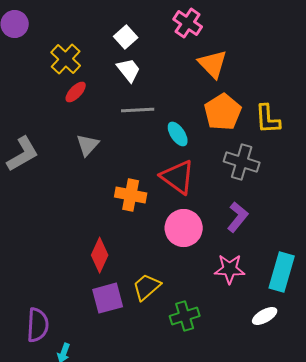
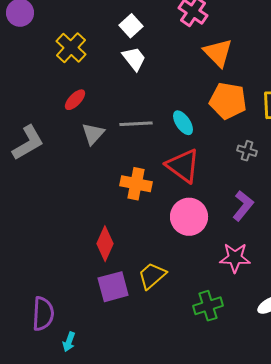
red ellipse: (76, 92) -> (75, 100), moved
gray line: (138, 110) -> (136, 124), moved
orange pentagon: (223, 112) -> (228, 101), turned -30
gray cross: (242, 162) -> (247, 151), size x0.6
green cross: (185, 316) -> (208, 306), moved

